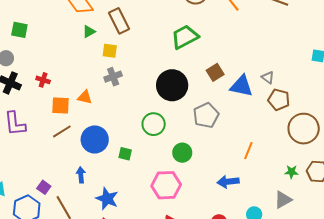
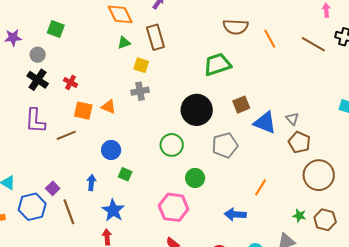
brown line: (62, 131) -> (66, 135), moved
blue circle: (95, 140) -> (111, 150), size x0.7
green square: (125, 154) -> (125, 174), moved

